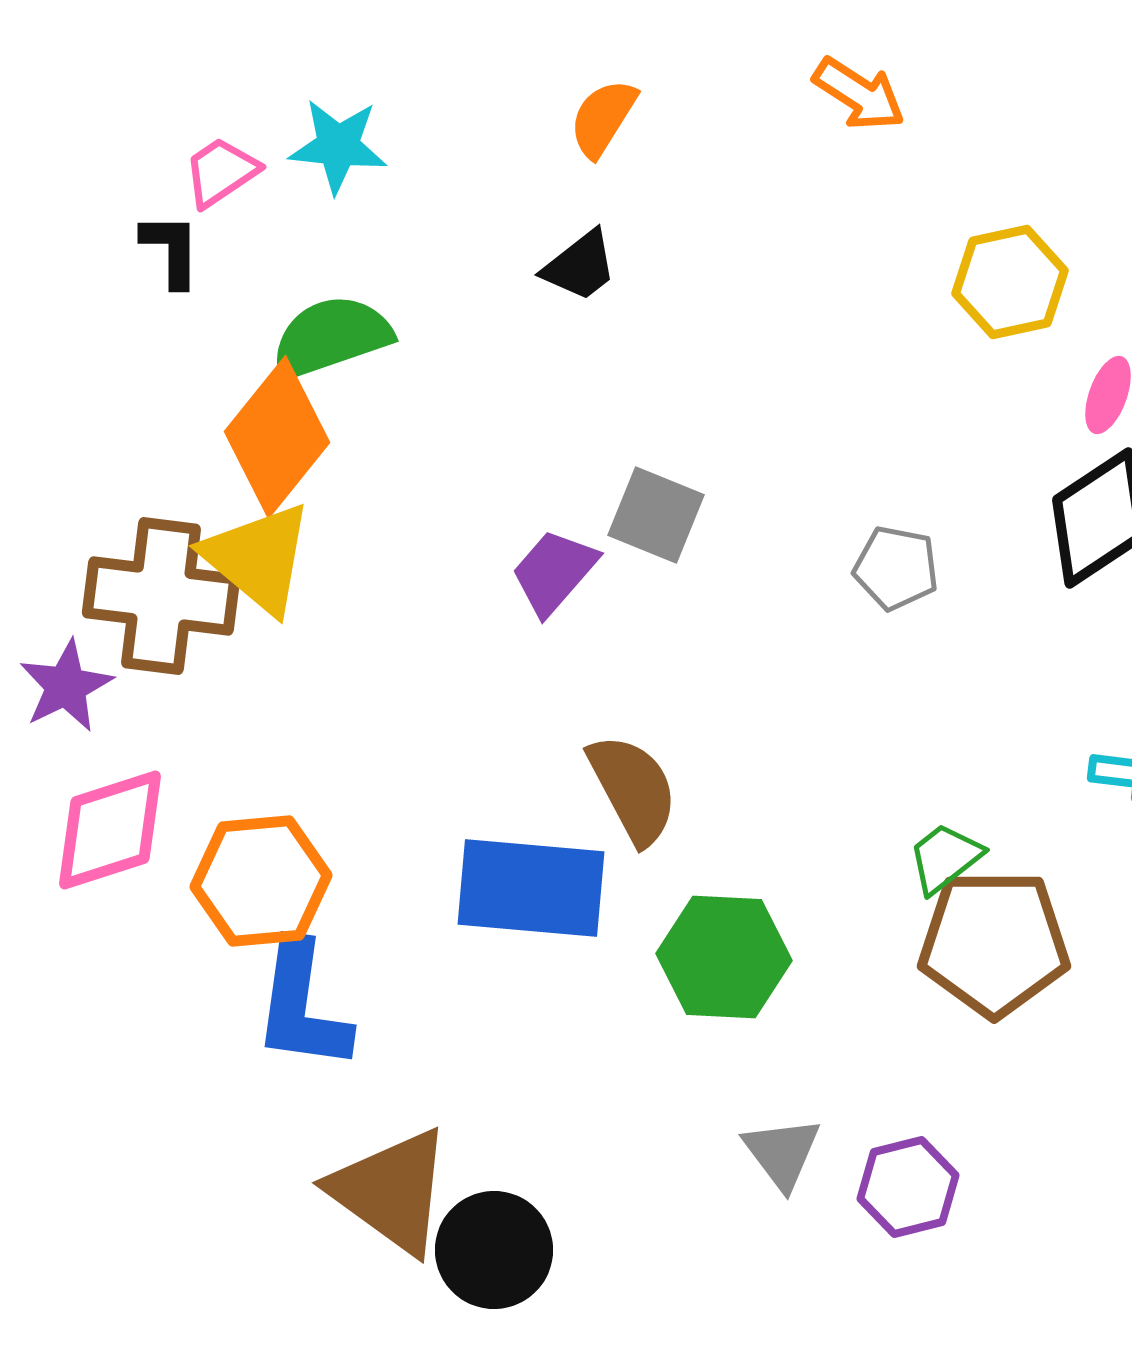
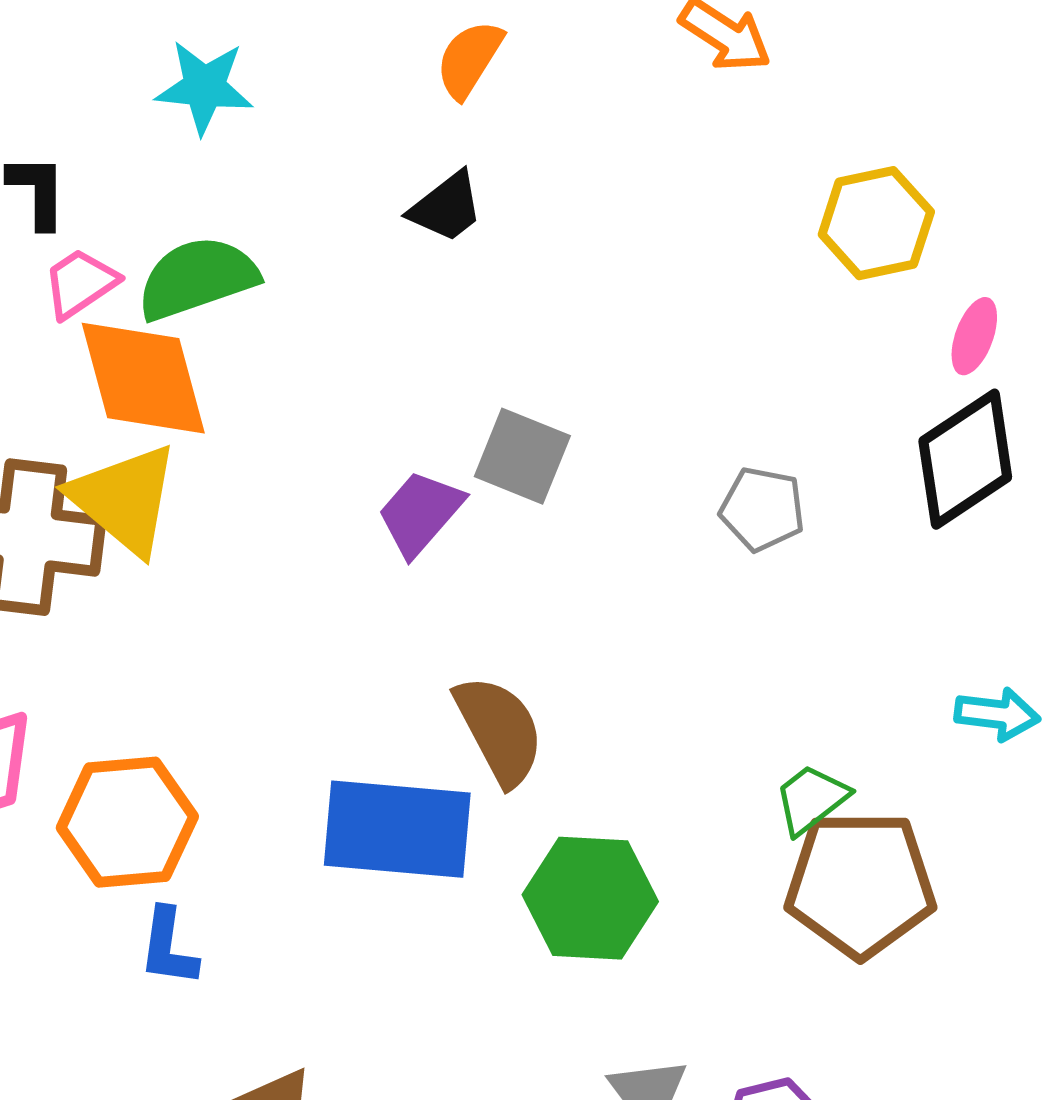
pink trapezoid: (221, 172) -> (80, 283), moved
orange diamond: (277, 437) -> (143, 378), turned -54
blue L-shape: (302, 1006) -> (168, 947), size x0.6

